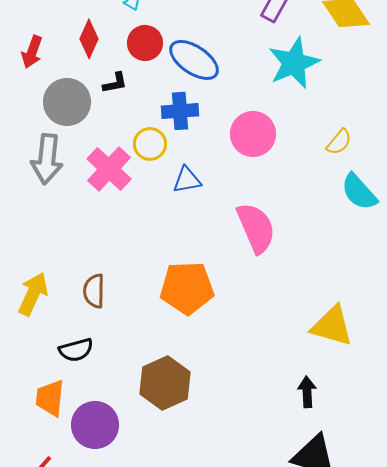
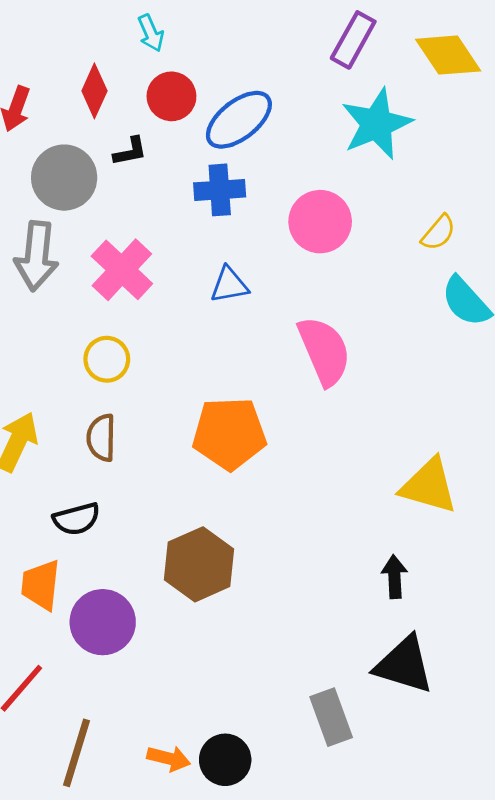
blue ellipse: (194, 60) -> (239, 120), turned -72
yellow circle: (150, 144) -> (107, 359), moved

